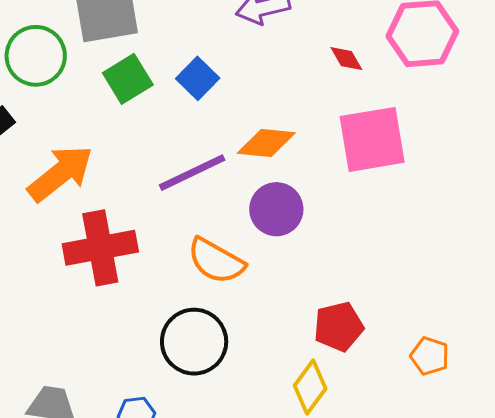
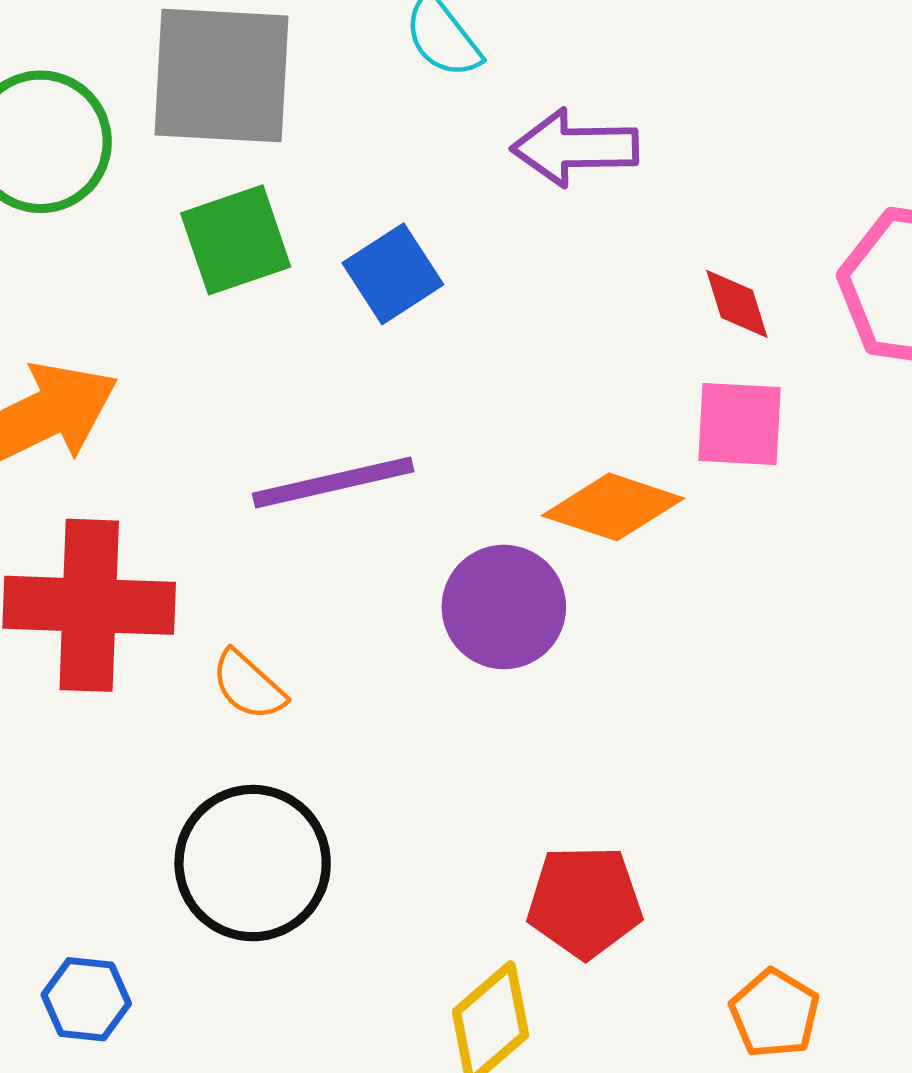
pink square: (372, 139) -> (740, 424), moved, size x0.6
orange diamond: (266, 143) -> (613, 507), moved
orange semicircle: (216, 261) -> (248, 685), moved, size x0.6

